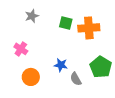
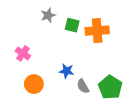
gray star: (32, 16) -> (48, 15), moved
green pentagon: (101, 67) -> (110, 87), moved

